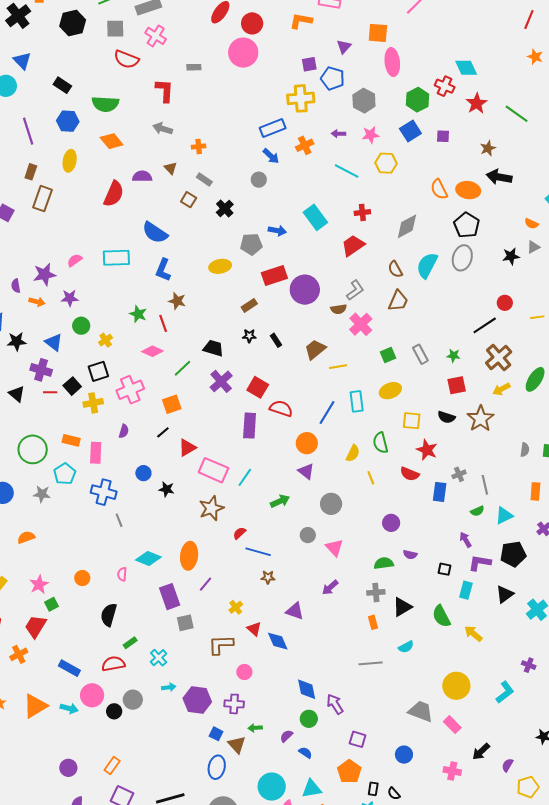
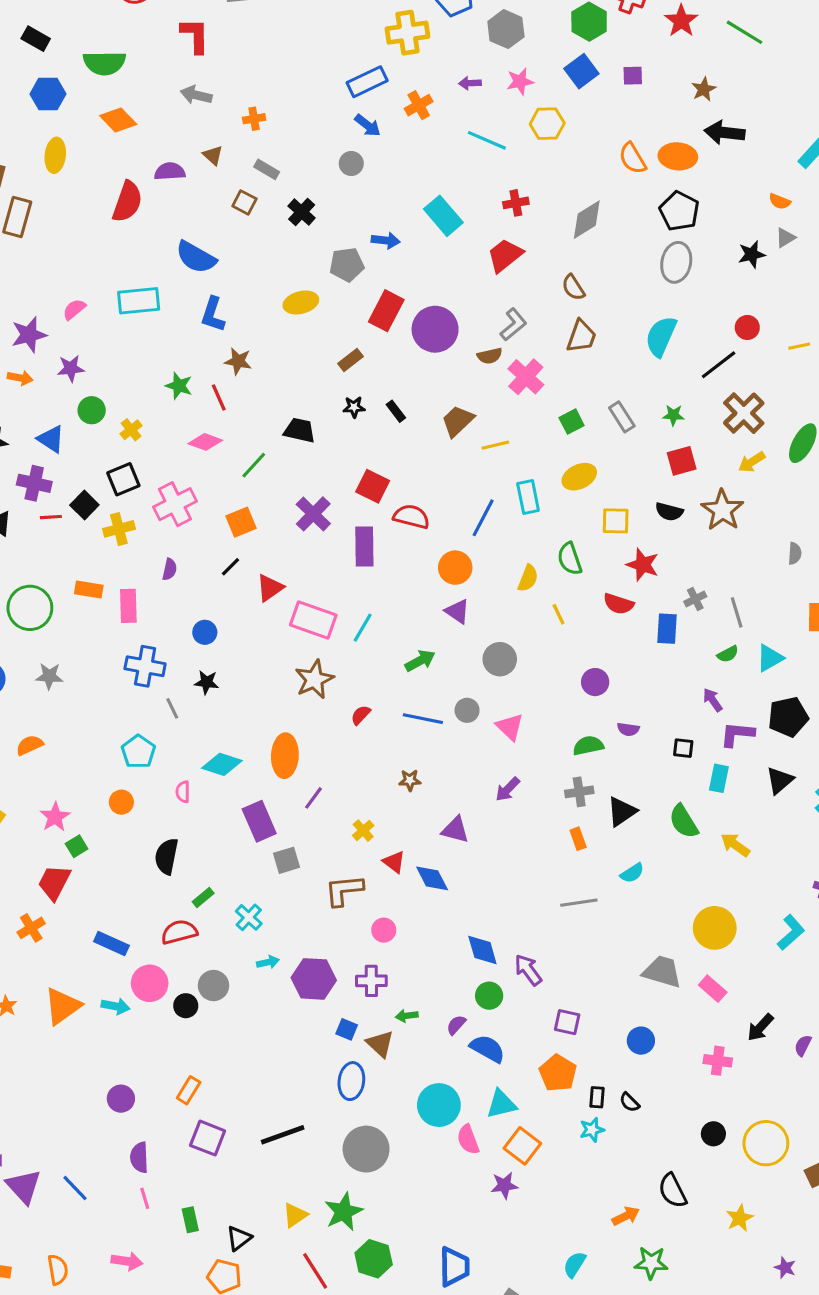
cyan semicircle: (427, 265) -> (661, 336), moved
red rectangle: (274, 276) -> (386, 311), turned -40
purple cross: (221, 381) -> (313, 514), moved
cyan pentagon: (65, 474) -> (138, 752), moved
black star: (167, 489) -> (207, 682), moved
blue line: (258, 552) -> (423, 719), moved
blue semicircle: (305, 753) -> (488, 1049), size x1.6

